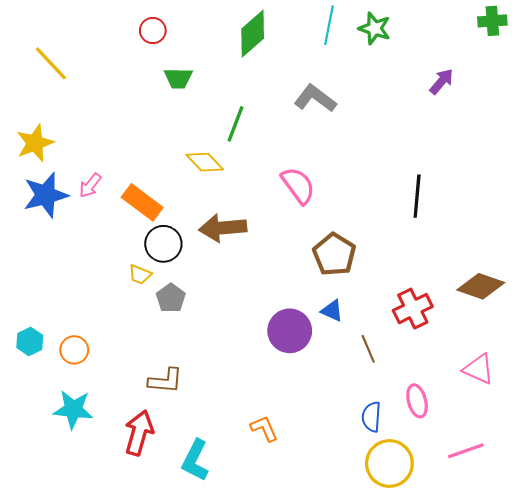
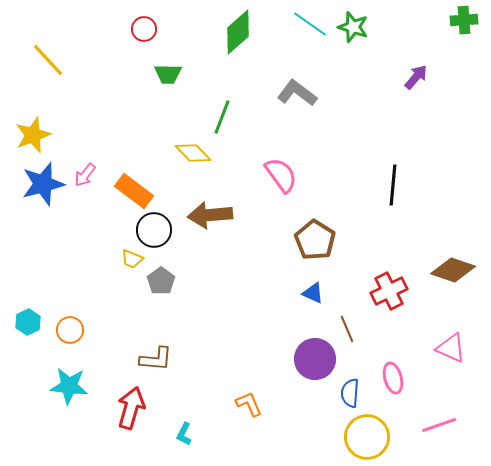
cyan line: (329, 25) -> (310, 24), turned -66
purple circle: (290, 331) -> (315, 359), moved
cyan L-shape: (195, 460) -> (184, 434), size x0.6

